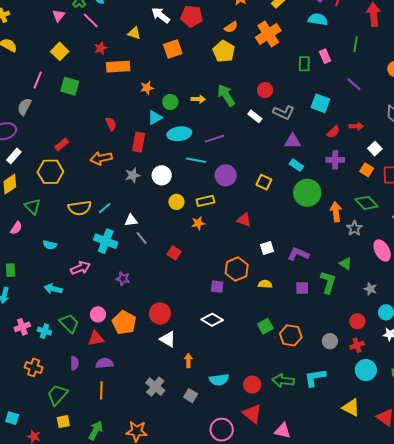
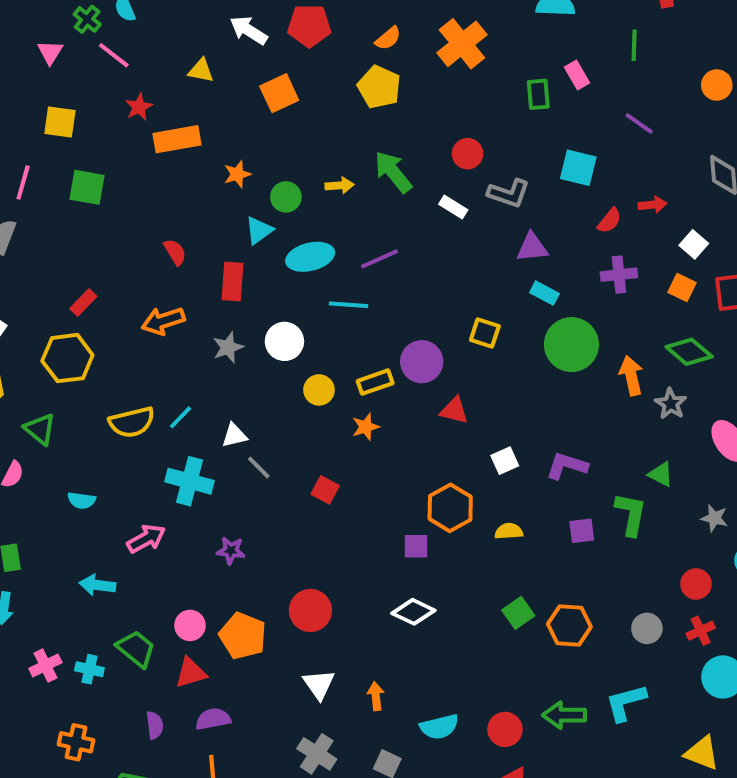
yellow square: (60, 51) -> (60, 122), turned -30
purple circle: (226, 175) -> (422, 362), moved
white triangle: (168, 339) -> (319, 684), moved, turned 30

